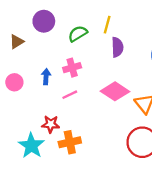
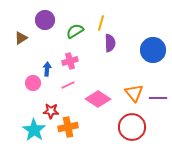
pink circle: (14, 82) -> (33, 83), moved
pink diamond: (115, 91) -> (98, 99), moved

